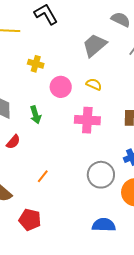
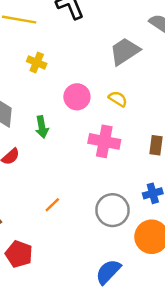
yellow cross: (36, 64) -> (37, 62), moved
orange line: (43, 176) -> (52, 205), moved
blue semicircle: (104, 225) -> (108, 272), turned -55

